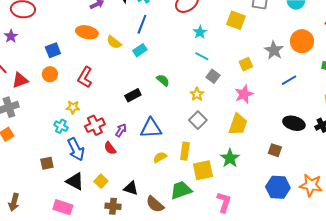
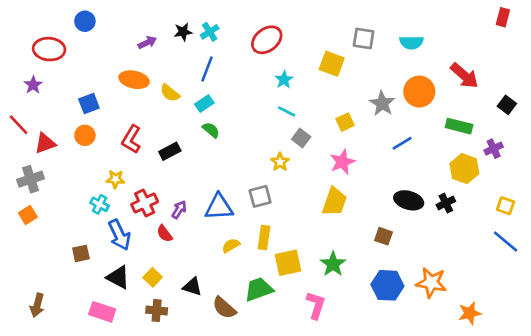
green semicircle: (163, 80) -> (211, 130), moved
black rectangle: (133, 95) -> (170, 151), moved
gray square: (198, 120) -> (260, 196), moved, turned 30
green star: (230, 158) -> (333, 264), moved
brown cross: (113, 206) -> (157, 310), moved

